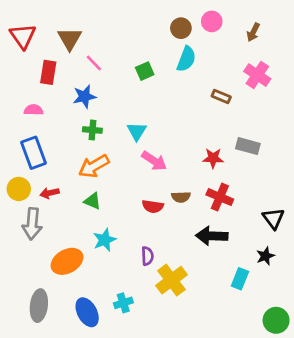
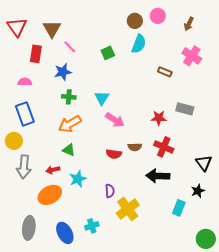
red arrow: (50, 193) -> (53, 170), moved

